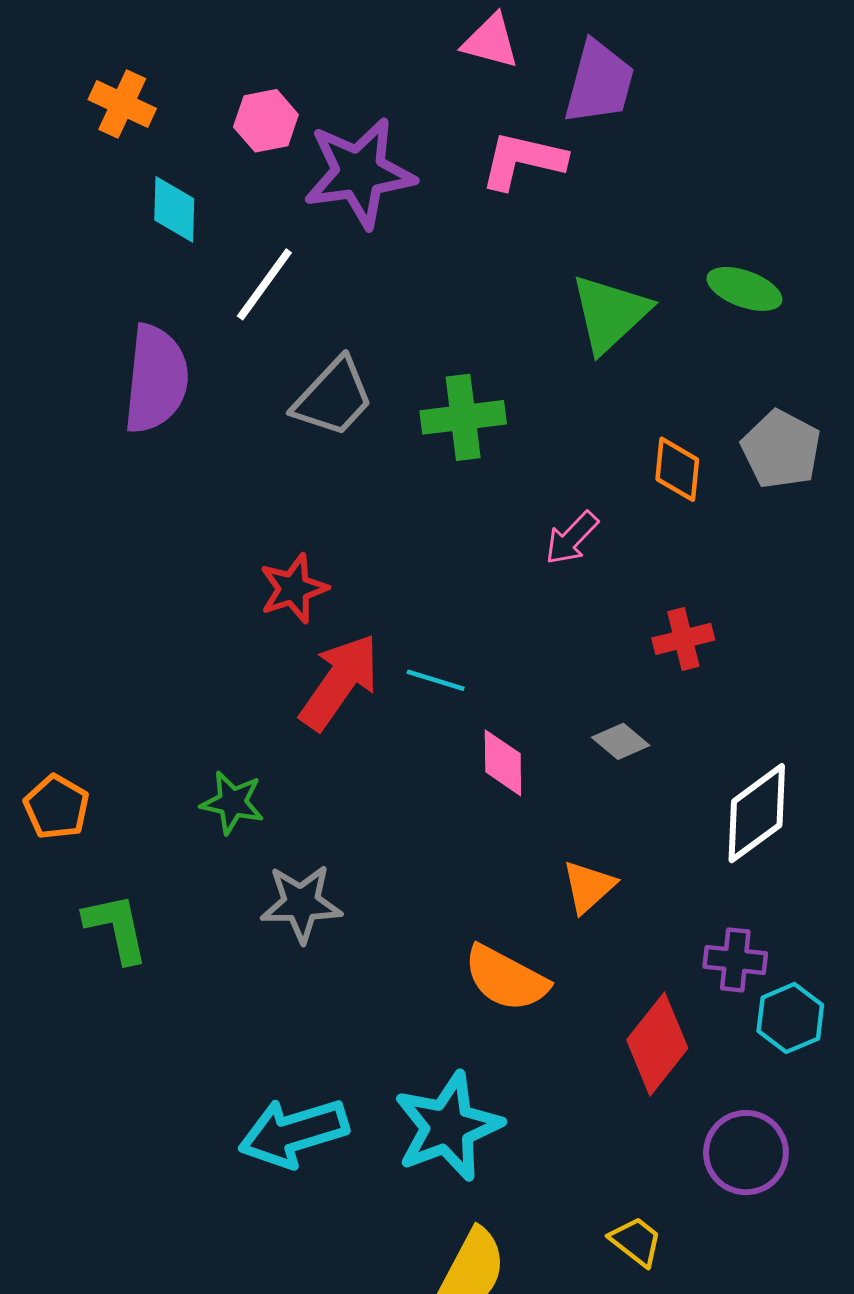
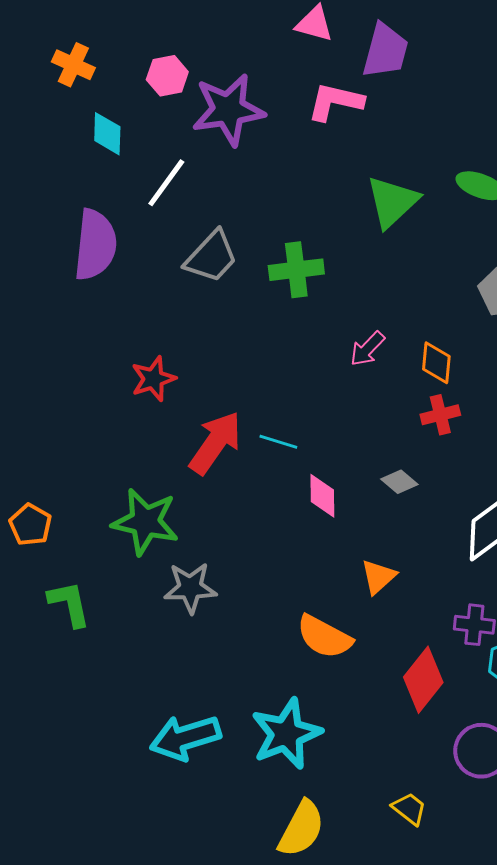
orange diamond: (677, 469) -> (436, 363), moved
red star: (293, 589) -> (153, 379), moved
green star: (232, 803) -> (145, 522), size x1.6

